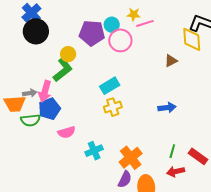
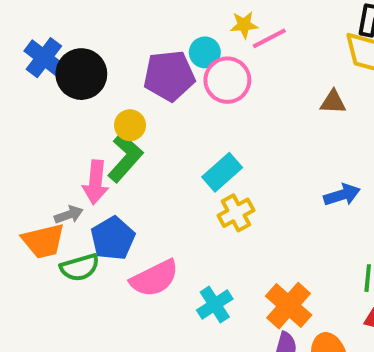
black circle: (36, 31) -> (81, 74), moved
brown triangle: (171, 61) -> (333, 102), turned 40
pink arrow: (45, 91) -> (96, 182), moved
pink semicircle: (67, 132) -> (154, 278), size x1.4

